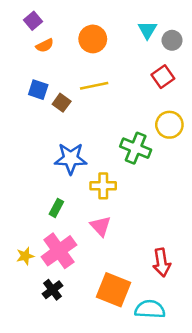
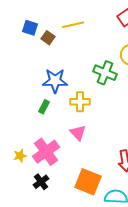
green rectangle: (56, 208) -> (44, 107), moved

